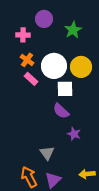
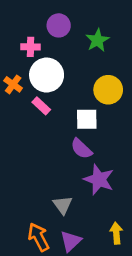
orange cross: (27, 60) -> (13, 84), moved
white circle: (54, 66) -> (47, 75), moved
purple star: (74, 134) -> (99, 179), size x1.6
yellow arrow: (87, 174) -> (116, 233), turned 91

